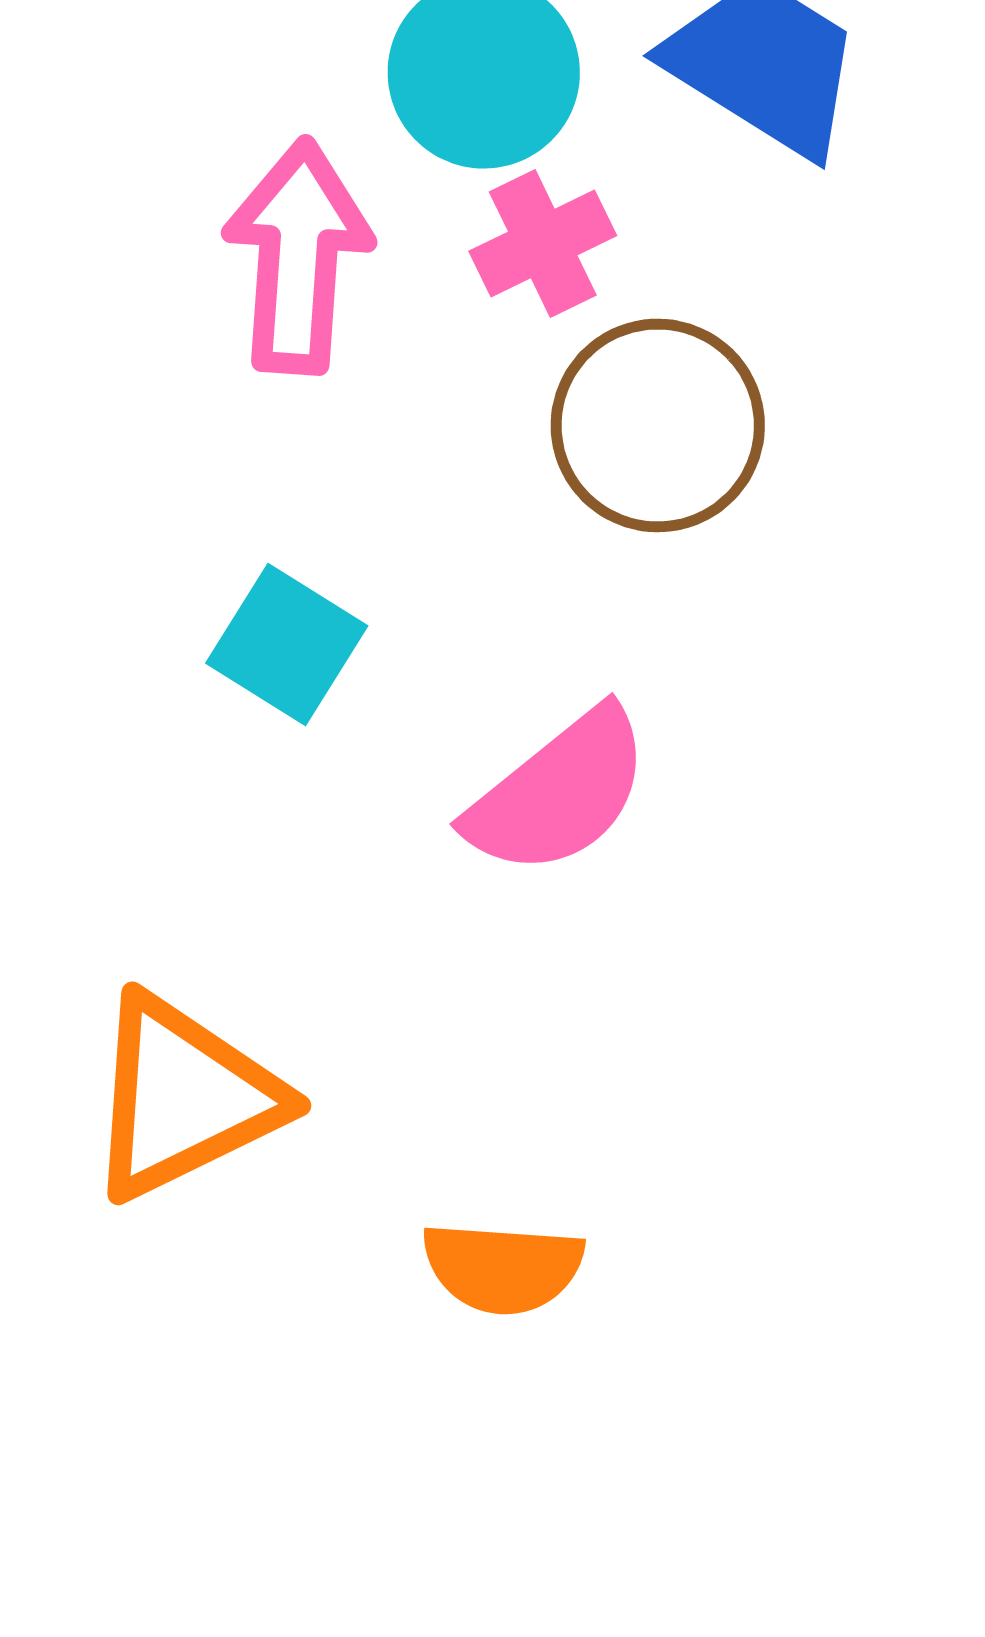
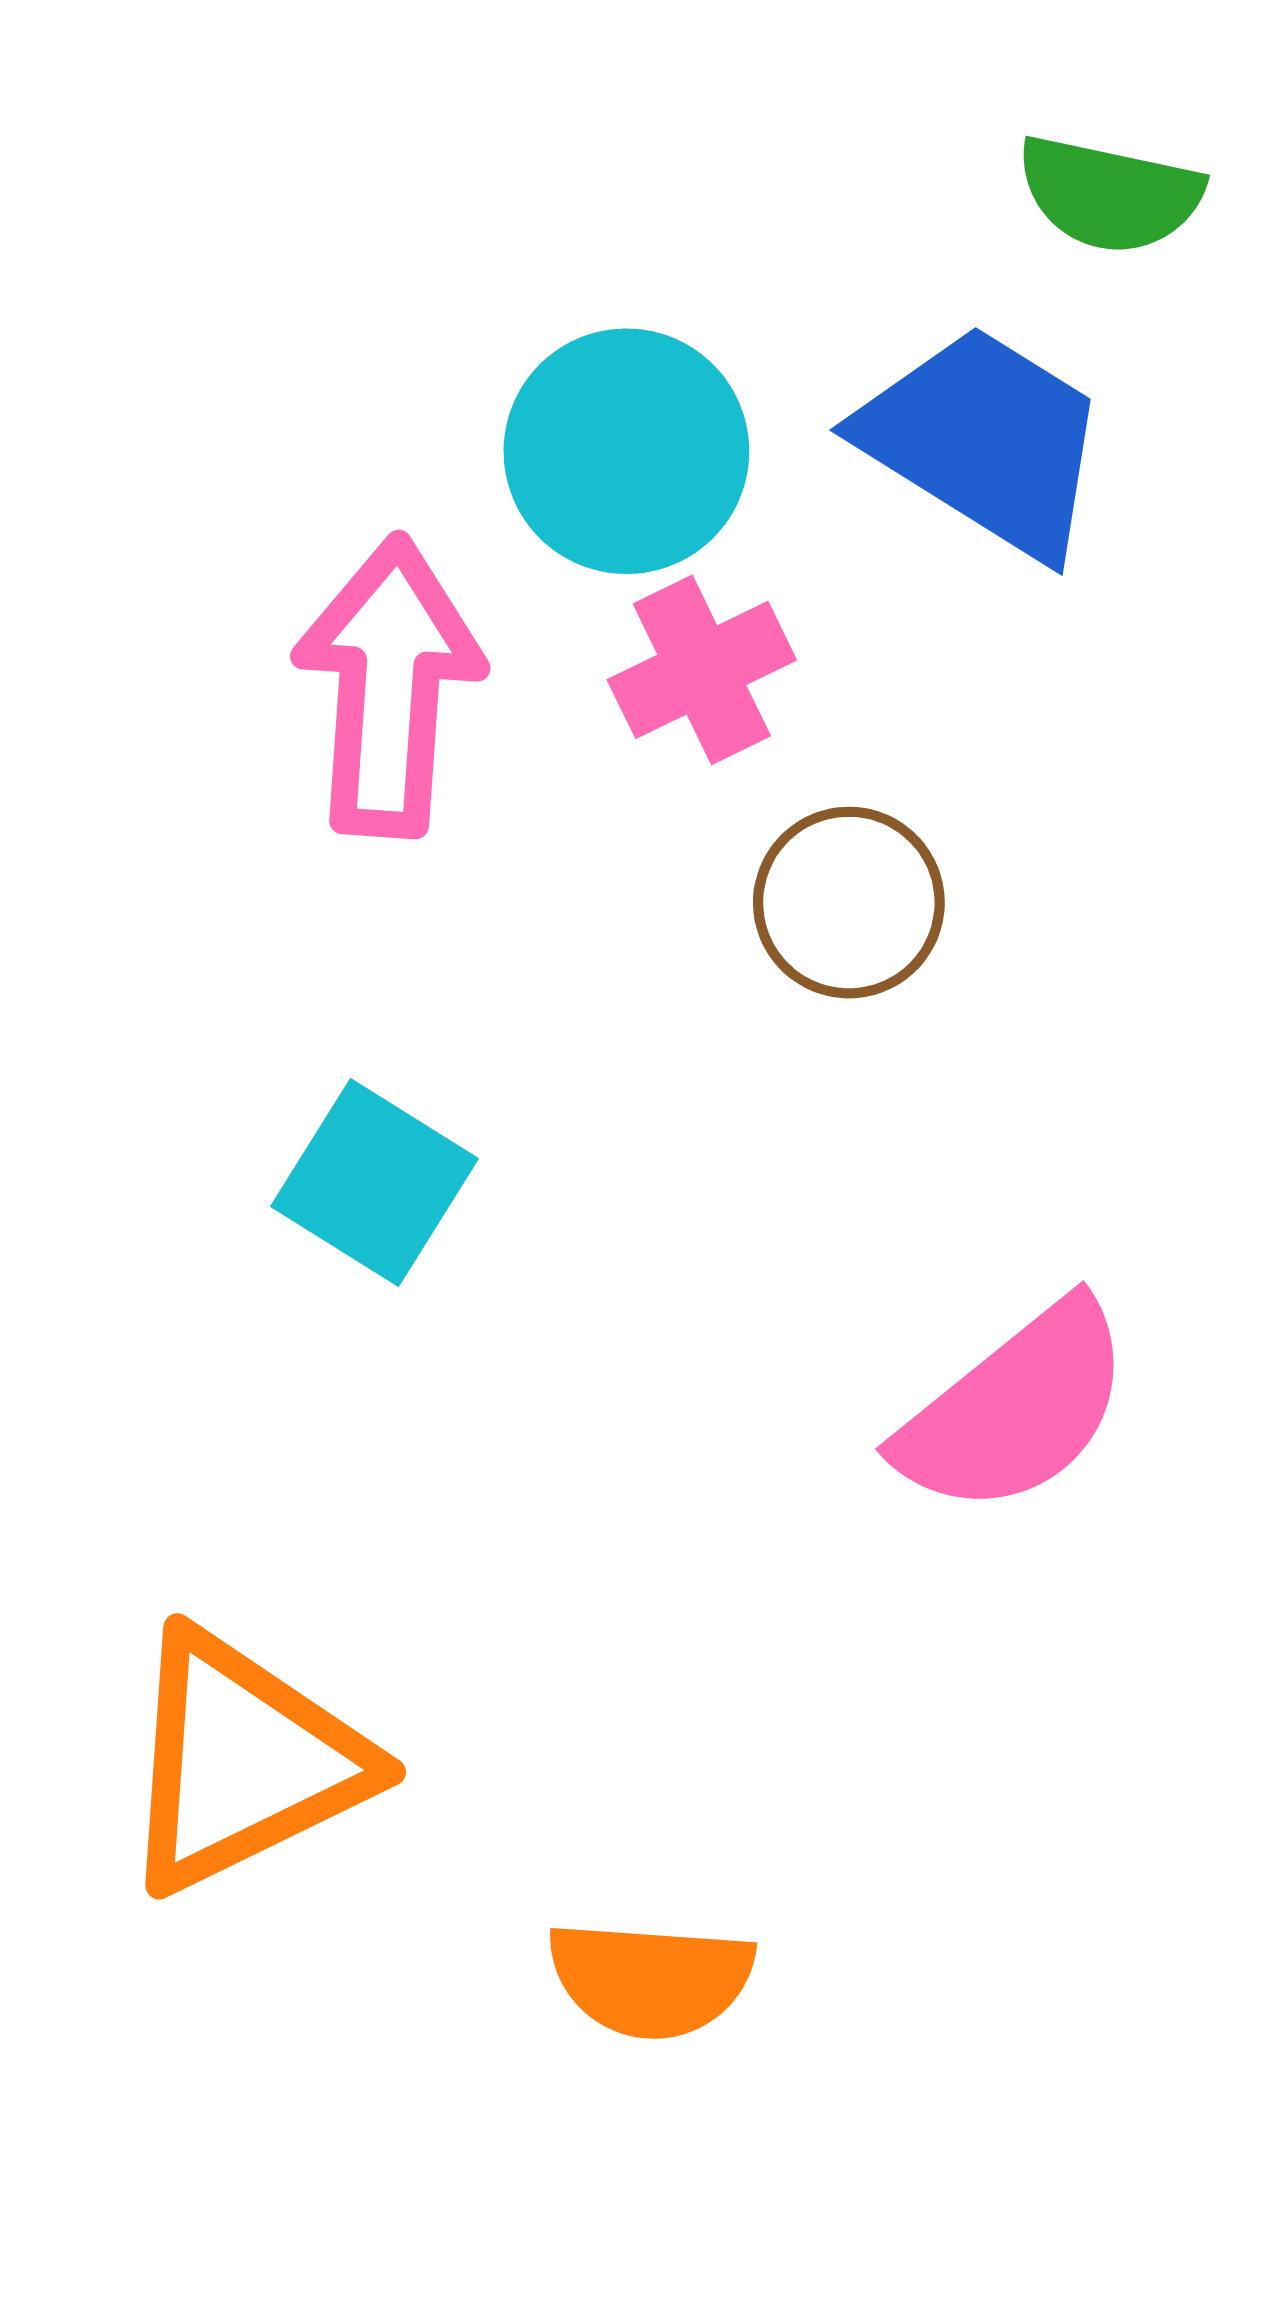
brown circle: (658, 425) -> (849, 903), size x0.7
pink semicircle: (559, 792) -> (1015, 1409), moved

